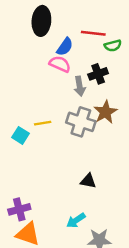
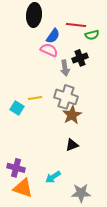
brown star: (105, 112) -> (72, 115), moved
black triangle: (88, 181) -> (72, 145), turned -32
purple cross: (19, 209) -> (16, 168), turned 30
cyan arrow: (76, 220) -> (53, 177), moved

